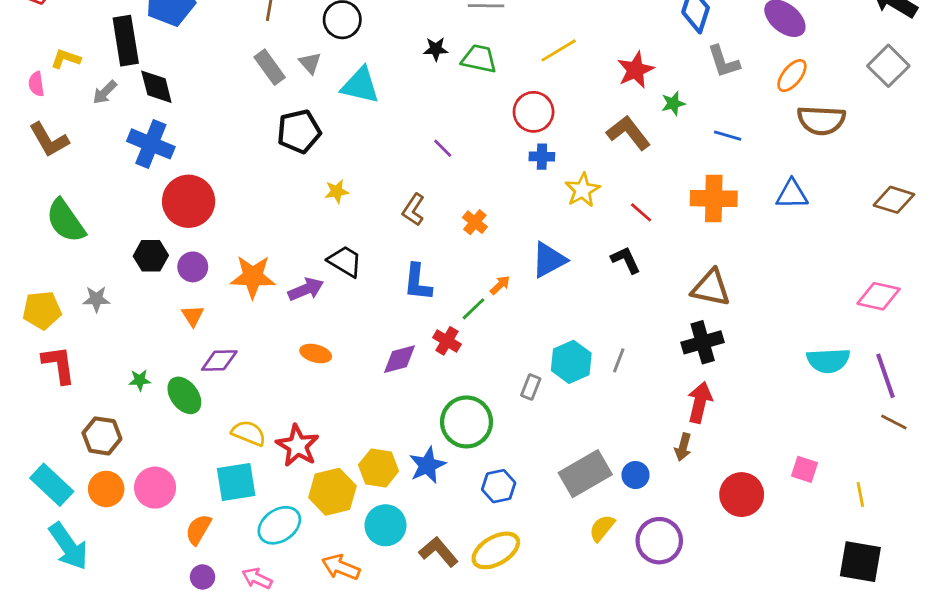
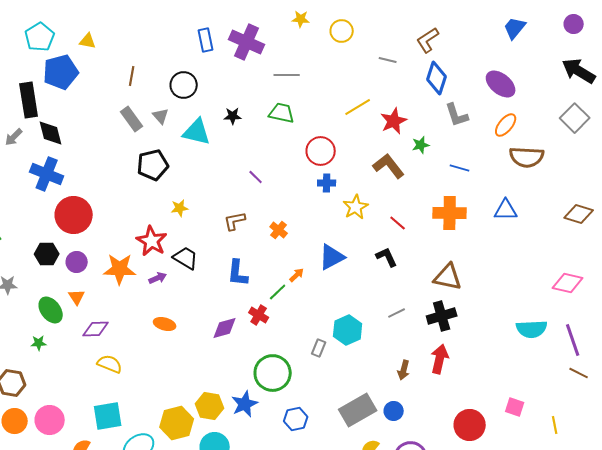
black star: (436, 49) -> (233, 116), moved
yellow line: (559, 50) -> (358, 107), moved
brown L-shape: (413, 210) -> (235, 221), turned 45
purple arrow: (306, 289) -> (158, 278), size x0.7
gray line: (619, 360) -> (397, 313), moved, turned 42
green ellipse: (184, 395) -> (51, 310), moved
yellow semicircle: (249, 433) -> (110, 364), moved
red star: (298, 446) -> (152, 241), moved
brown arrow: (683, 447) -> (404, 370), moved

